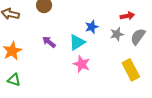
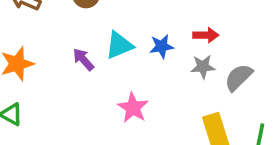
red arrow: (127, 16) -> (206, 35), moved
cyan triangle: (77, 42) -> (119, 45), moved

